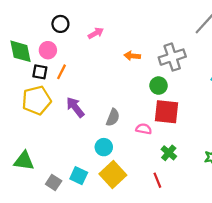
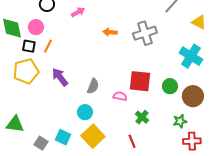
green circle: (159, 86) -> (170, 86), moved

